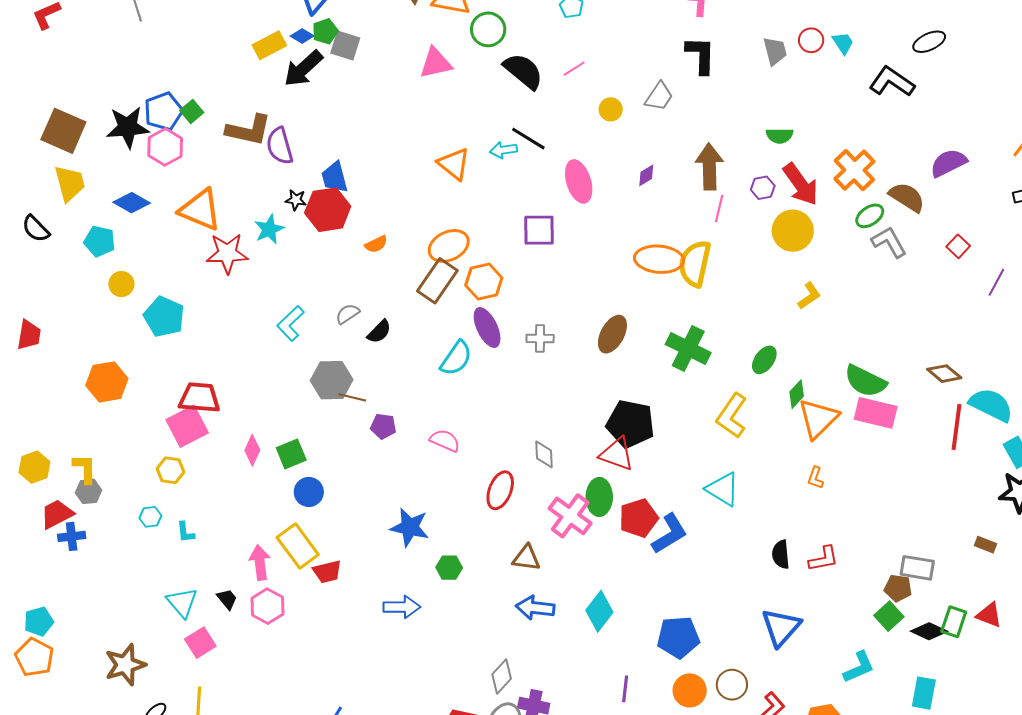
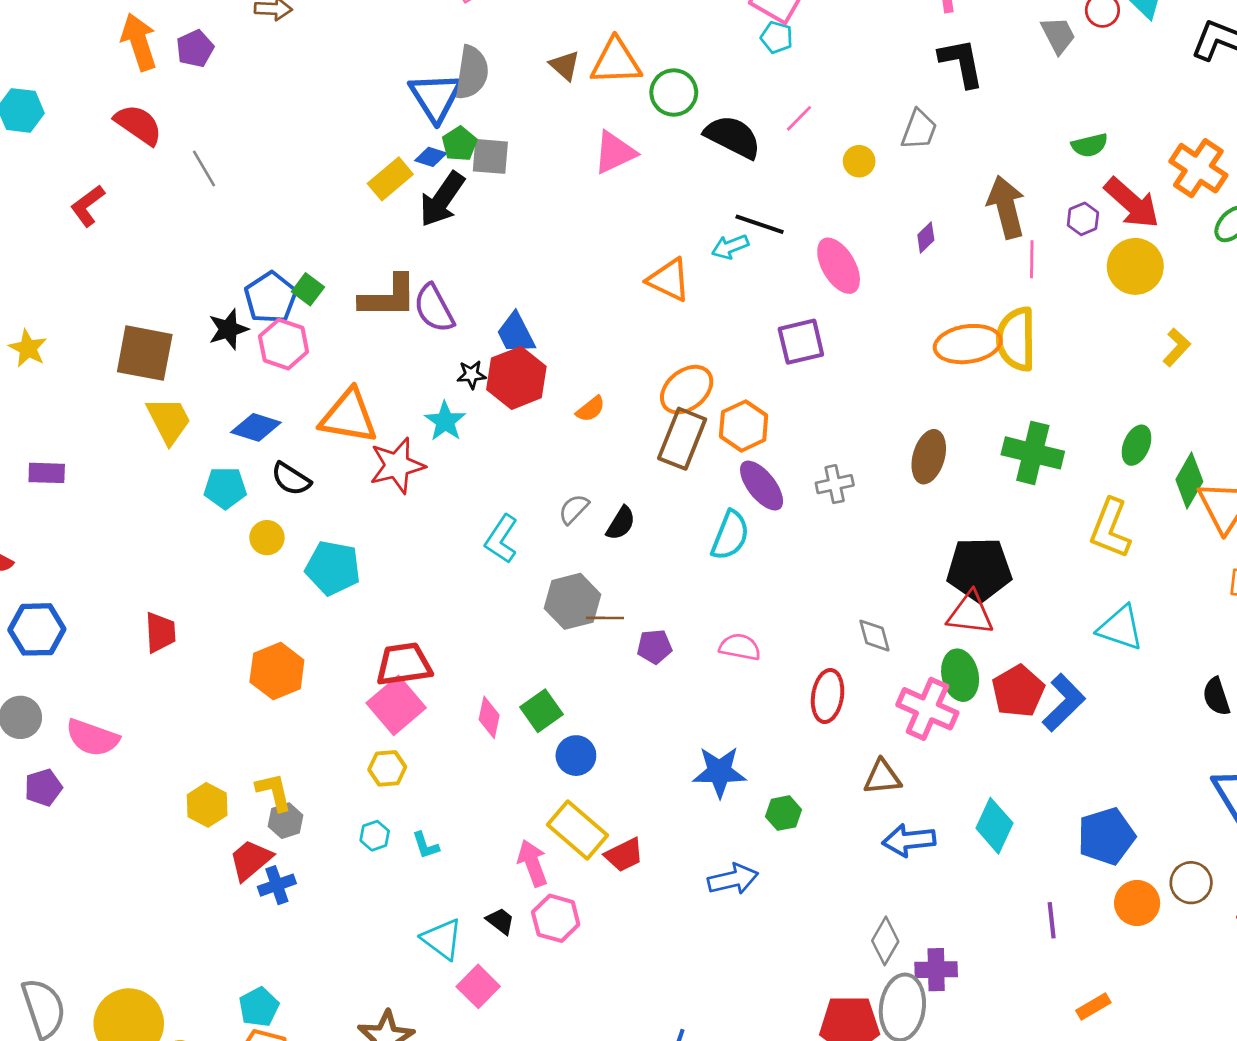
black star: (128, 127) -> (228, 329), size x0.7
black semicircle: (36, 229) -> (291, 479), moved
green diamond: (797, 394) -> (1189, 480), size x1.4

